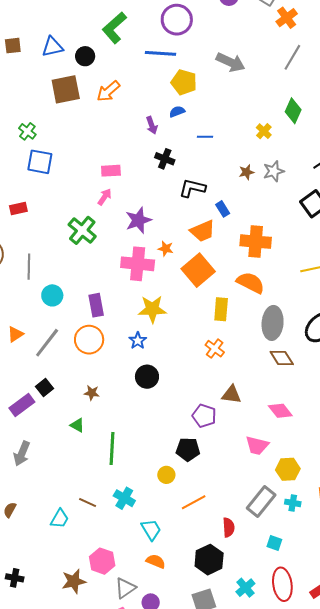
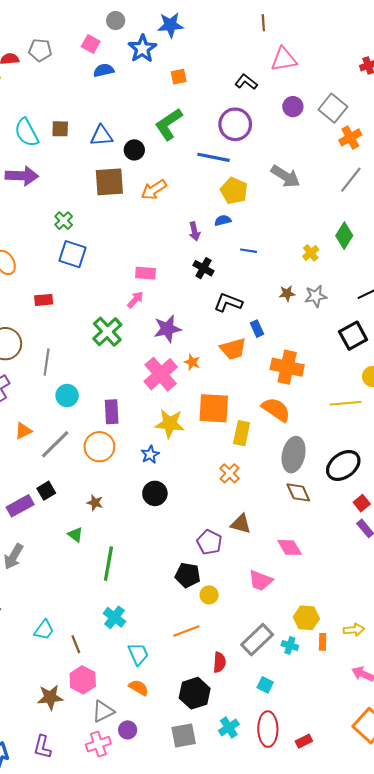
pink cross: (138, 264) -> (161, 374), turned 36
orange square: (198, 270) -> (214, 408), moved, turned 36
yellow hexagon: (288, 469) -> (306, 618), moved
yellow circle: (166, 475) -> (209, 595), moved
brown line: (88, 503) -> (76, 644), moved, turned 36

